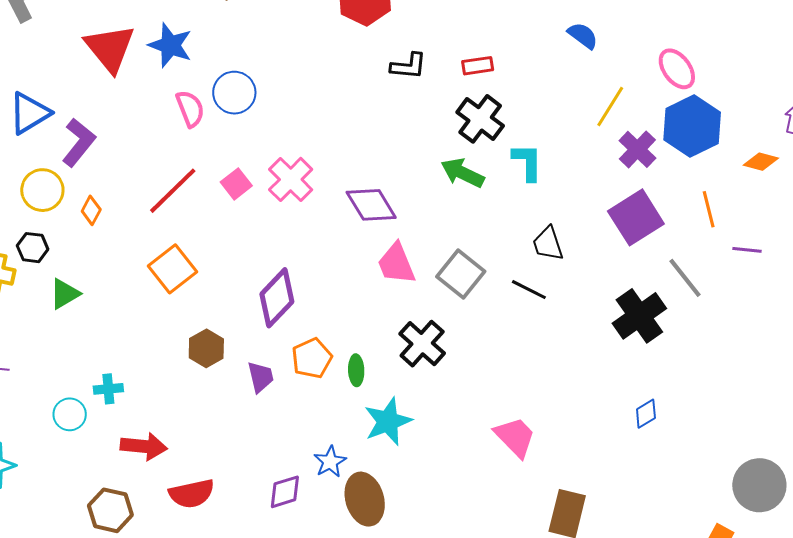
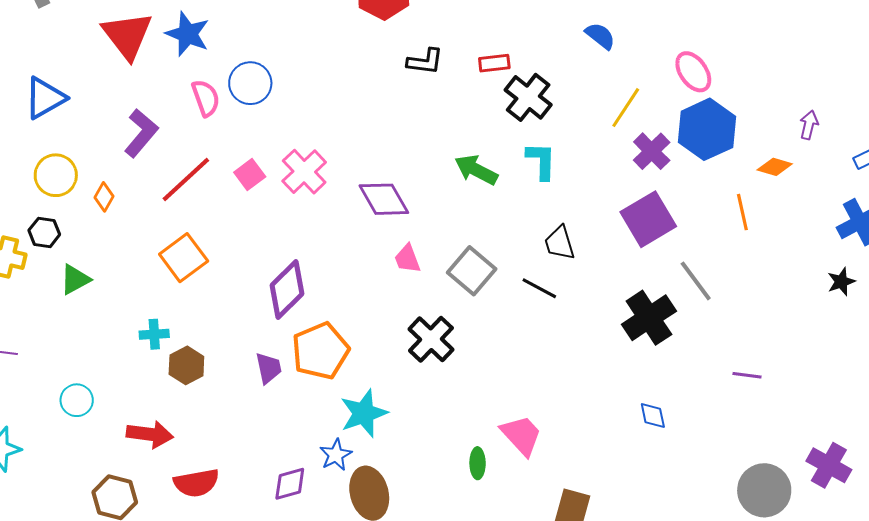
black cross: (480, 119) -> (528, 97), moved
purple L-shape: (79, 142) -> (141, 133), moved
orange line: (709, 209) -> (742, 212), moved
purple line: (747, 250) -> (747, 375), moved
pink trapezoid: (396, 264) -> (407, 259), size x0.7
brown hexagon: (206, 348) -> (186, 365), moved
orange pentagon: (312, 358) -> (320, 351), size x1.4
green ellipse: (356, 370) -> (478, 463), moved
cyan cross: (108, 389) -> (154, 334), moved
blue diamond: (646, 414) -> (653, 416), turned -72
cyan star: (388, 421) -> (364, 413), moved

